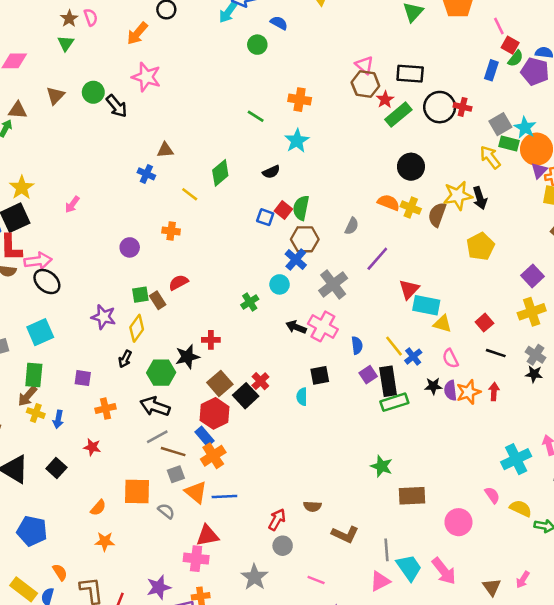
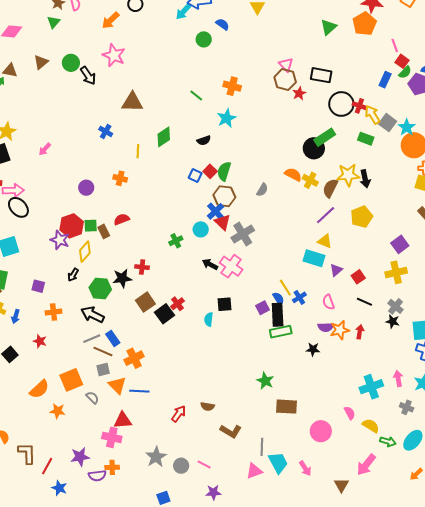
green rectangle: (398, 115) -> (325, 137), moved
gray square: (500, 124) -> (388, 123), turned -30
green rectangle: (509, 143) -> (366, 139), moved
brown triangle: (165, 150) -> (132, 102), moved, size x1.6
yellow arrow: (490, 157) -> (372, 115), moved
purple triangle: (539, 171) -> (336, 270), moved
yellow line: (190, 194) -> (138, 151), turned 48
purple line: (377, 259) -> (326, 215), moved
red triangle: (409, 289) -> (223, 222), moved, turned -36
yellow triangle: (442, 324) -> (325, 241), moved
blue semicircle: (357, 345) -> (278, 299), moved, turned -32
black star: (433, 386) -> (313, 349), moved
purple semicircle: (450, 390) -> (326, 327), turned -91
red hexagon: (215, 413) -> (72, 226), moved
blue rectangle: (204, 436) -> (113, 338), moved
orange square: (137, 492) -> (71, 380), turned -30
orange semicircle: (98, 508) -> (39, 389), size x1.5
orange star: (105, 541) -> (58, 411), moved
gray circle: (283, 546) -> (181, 466), moved
pink arrow: (444, 571) -> (305, 468), size x0.7
pink arrow: (523, 580) -> (366, 465), moved, size x1.6

